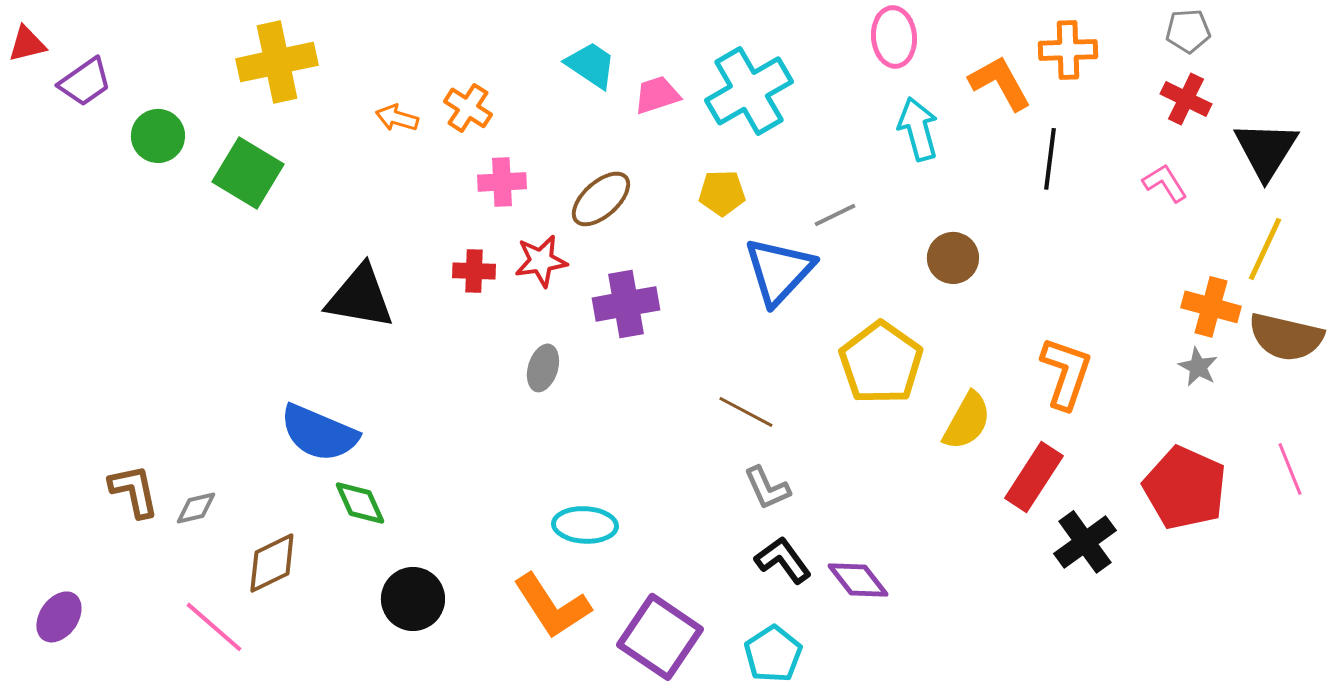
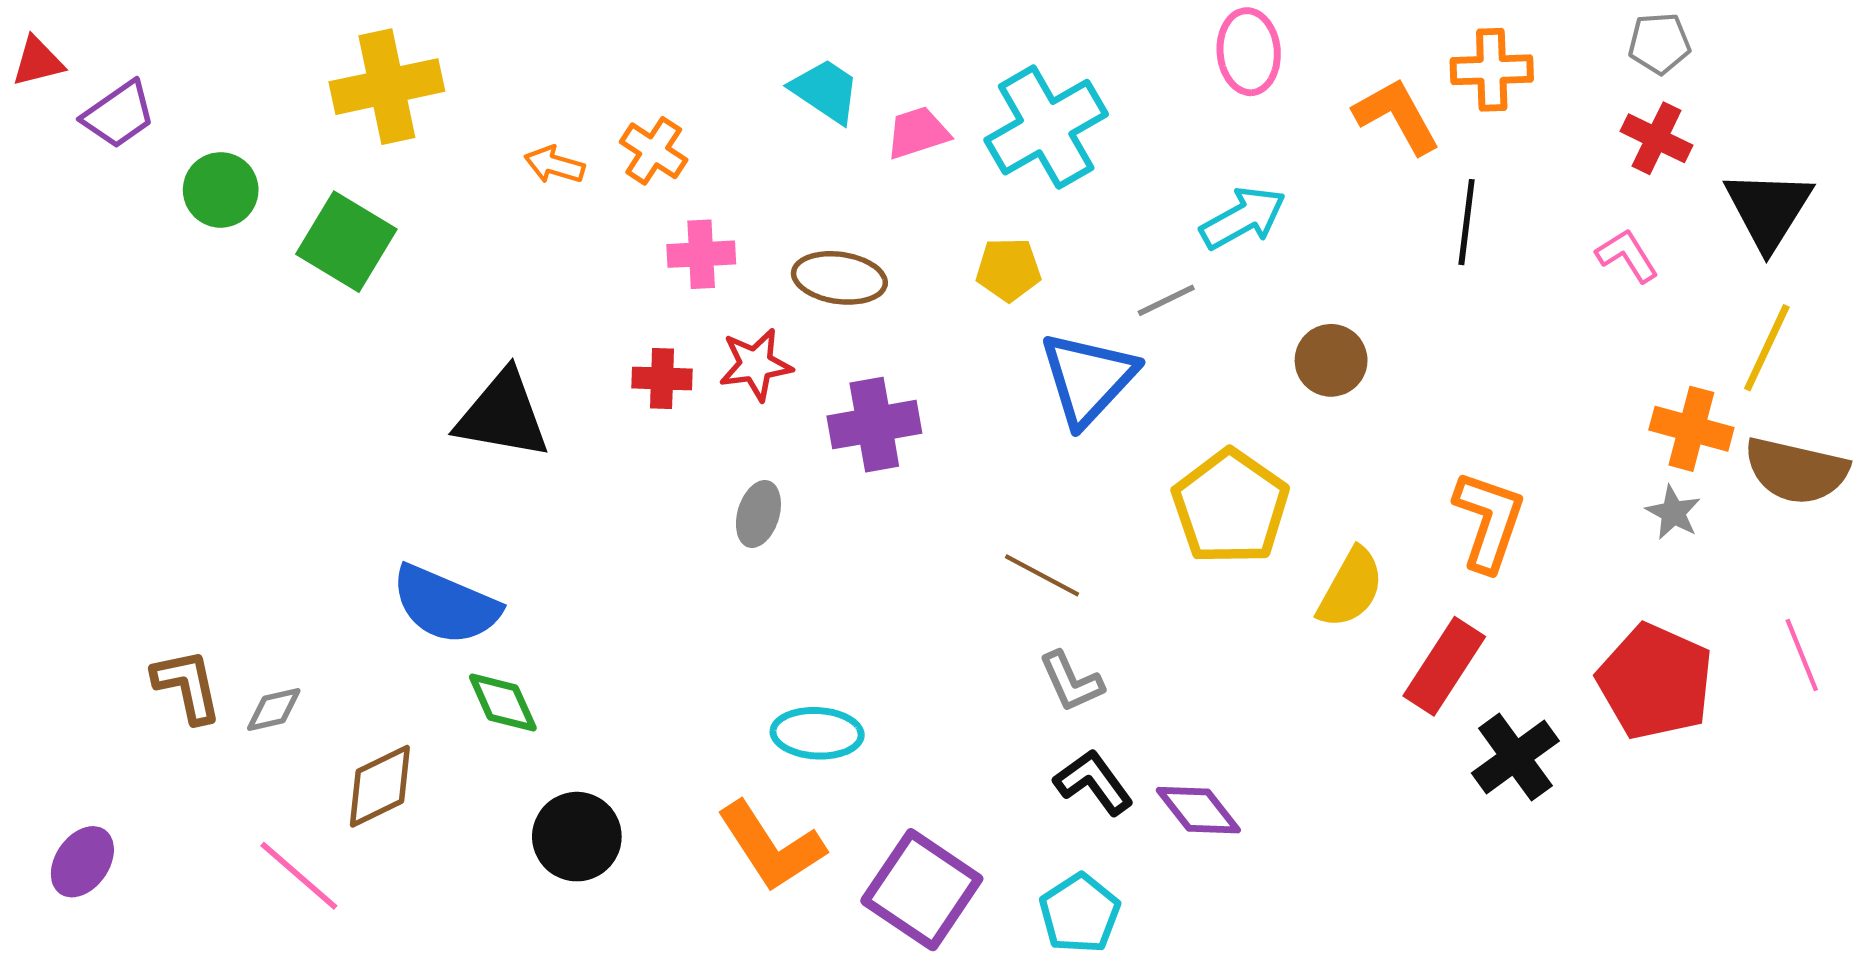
cyan arrow: (918, 129) -> (1243, 218), moved, turned 76
brown ellipse: (601, 199) -> (839, 278), turned 50

